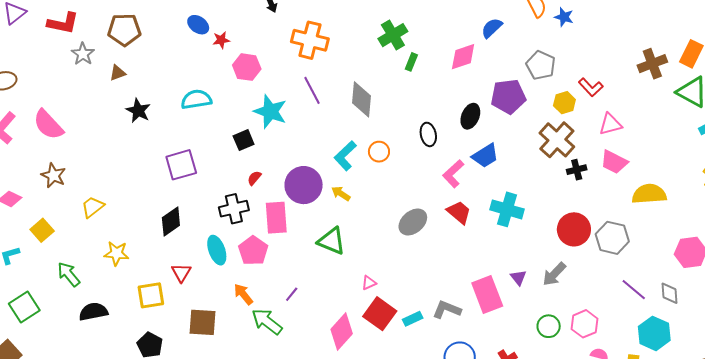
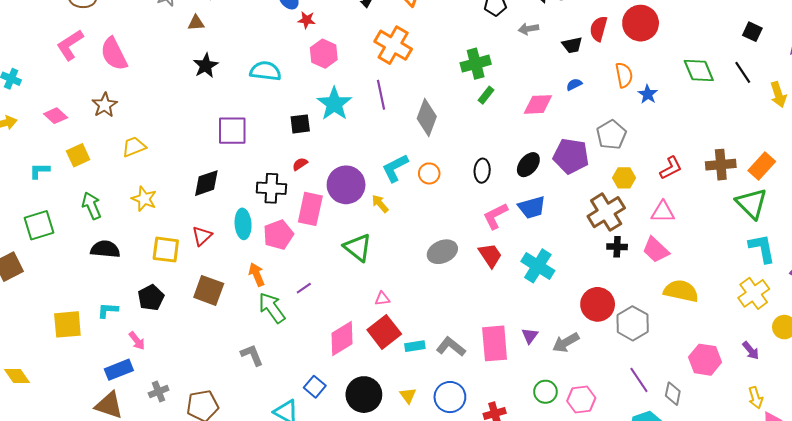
blue semicircle: (492, 28) -> (574, 84), size x0.7
red L-shape: (591, 87) -> (671, 168), moved, turned -90

